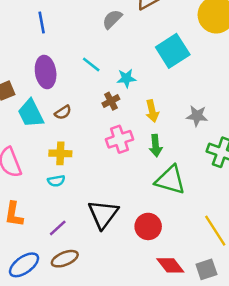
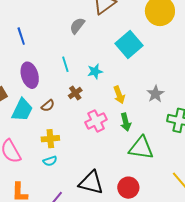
cyan line: (91, 64) -> (65, 64), turned 42
brown cross: (111, 101) -> (75, 93), moved
cyan trapezoid: (31, 113) -> (22, 110), turned -120
gray star: (197, 116) -> (155, 94), turned -30
black triangle: (103, 214) -> (91, 183), turned -44

